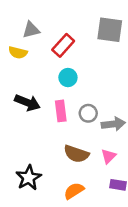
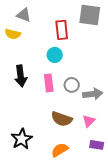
gray triangle: (31, 30) -> (24, 15), turned 35
red rectangle: (63, 45) -> (62, 30), moved, turned -48
black arrow: (27, 103) -> (21, 76), turned 60

